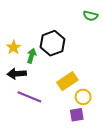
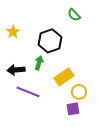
green semicircle: (90, 16) -> (74, 15), moved, turned 32
yellow star: (14, 47) -> (13, 32), moved
green arrow: (31, 56) -> (39, 63), moved

